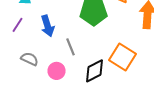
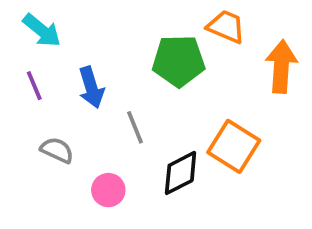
purple line: (18, 25) -> (34, 86), turned -56
pink circle: (57, 71) -> (108, 190), moved

